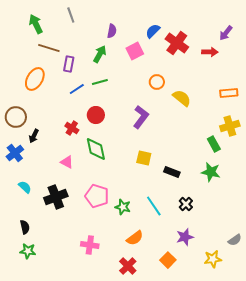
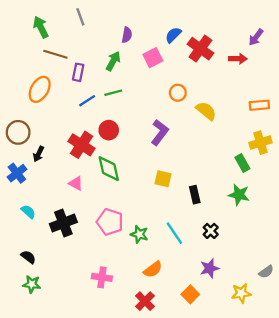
red cross: (72, 128) -> (82, 145), size x1.6
black rectangle: (172, 172) -> (195, 195), turned 56
black semicircle: (25, 227) -> (28, 257), turned -40

